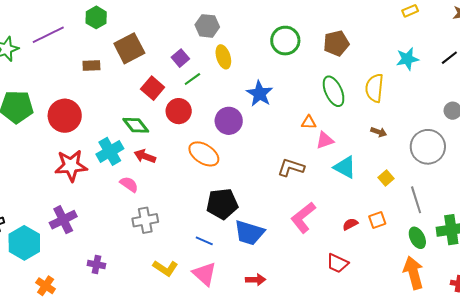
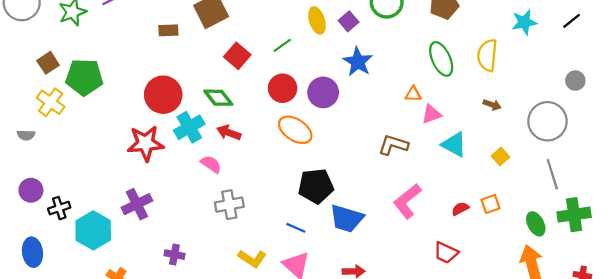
purple square: (180, 58) -> (349, 21), moved
red circle: (179, 111) -> (283, 88), moved
red circle: (65, 116) -> (163, 95), moved
gray line: (416, 200) -> (552, 174), moved

